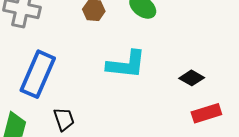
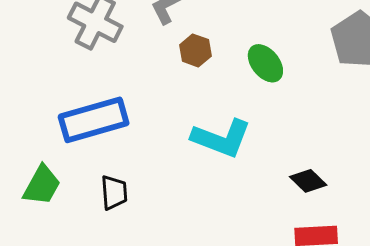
blue rectangle: (38, 74) -> (94, 120), turned 36

